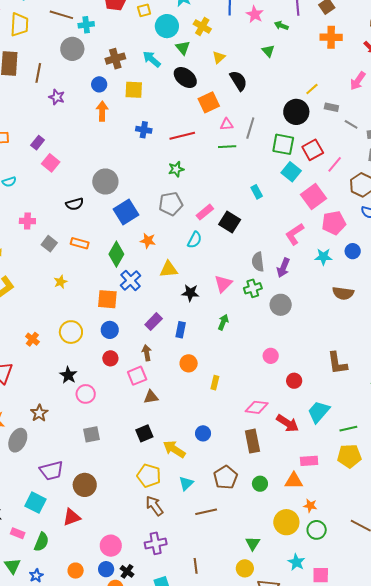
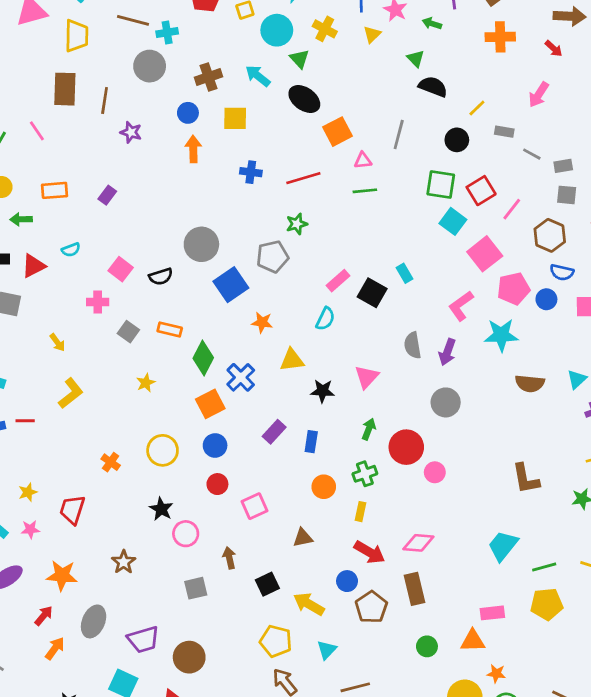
yellow triangle: (219, 57) -> (372, 34), moved
black semicircle: (238, 81) -> (433, 87), moved, turned -35
black circle: (296, 112) -> (457, 140), size x0.7
gray line: (250, 128) -> (399, 135), moved
pink square: (51, 163) -> (121, 269), moved
cyan rectangle: (257, 192) -> (404, 273), moved
gray pentagon: (171, 204) -> (272, 257), moved
blue circle: (353, 251) -> (546, 299), moved
green diamond: (116, 254) -> (203, 358), moved
cyan star: (323, 257) -> (501, 335), size x1.4
green cross: (253, 288) -> (365, 474), moved
orange square: (107, 299) -> (210, 404), turned -30
brown arrow: (147, 353) -> (229, 558), moved
red circle: (294, 381) -> (406, 447), moved, size x1.6
brown triangle: (151, 397) -> (303, 538), moved
red arrow: (288, 423) -> (369, 552), moved
gray ellipse: (18, 440) -> (94, 621), moved
brown pentagon: (226, 477) -> (371, 607), moved

